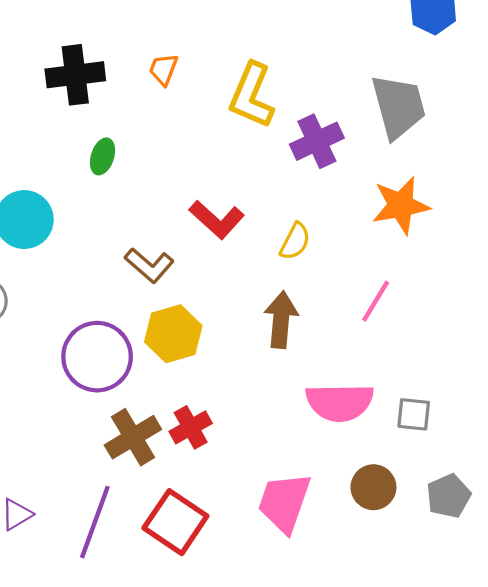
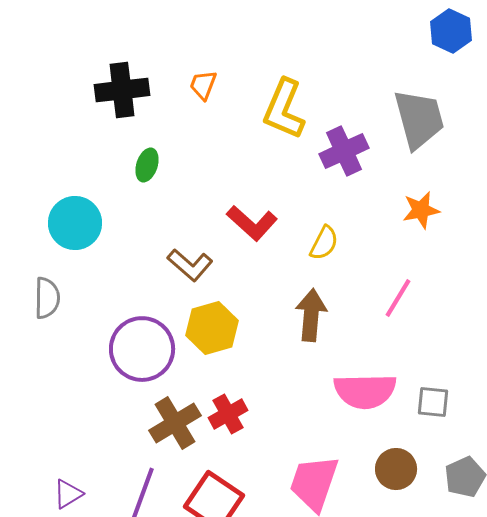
orange star: (401, 205) -> (421, 210), size x0.7

